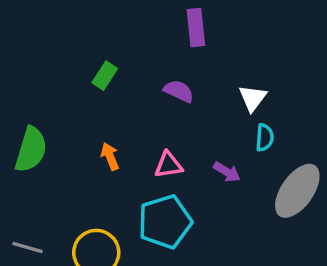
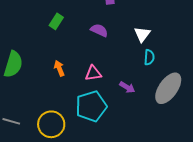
purple arrow: (227, 172) -> (127, 87), moved

